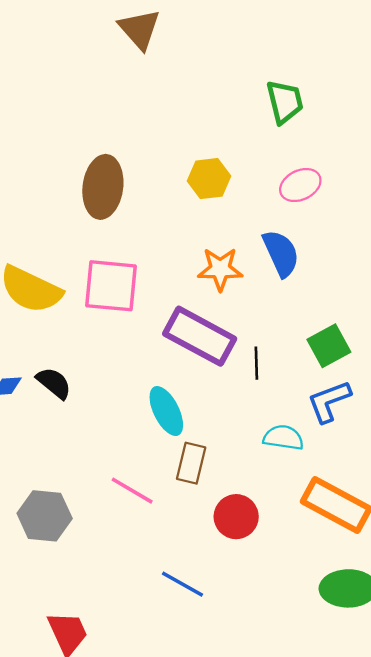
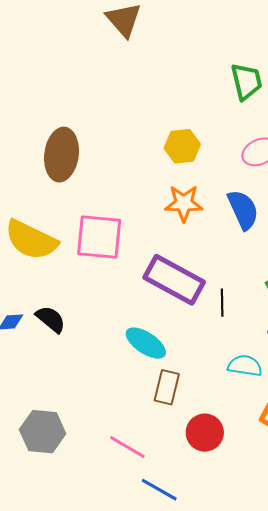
brown ellipse: (103, 187) -> (62, 155), moved
orange star: (220, 269) -> (184, 203), moved
cyan ellipse: (166, 411) -> (146, 343), turned -30
pink line: (132, 491) -> (127, 447), moved

